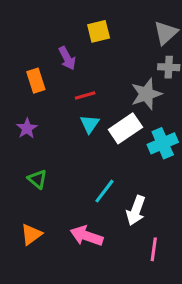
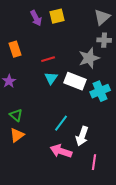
purple arrow: (67, 58) -> (36, 18), moved
white rectangle: (125, 128) -> (75, 81), turned 55
orange triangle: (31, 234) -> (17, 135), moved
pink arrow: (87, 236) -> (61, 151), moved

